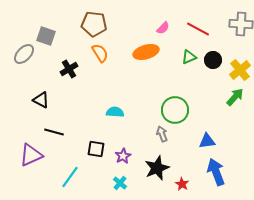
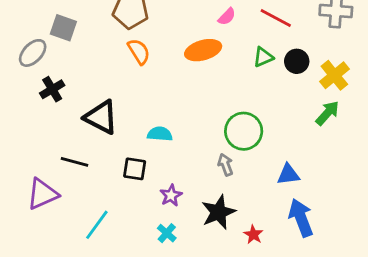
black cross: (69, 69) -> (52, 89), moved
black triangle: (41, 100) -> (101, 117), moved, size x1.5
black square: (96, 149) -> (135, 169), moved

